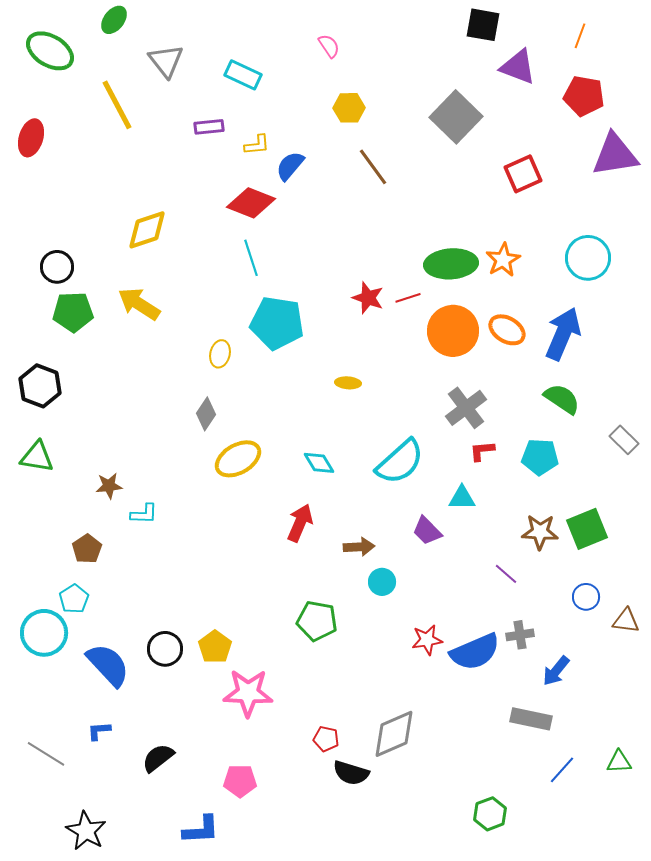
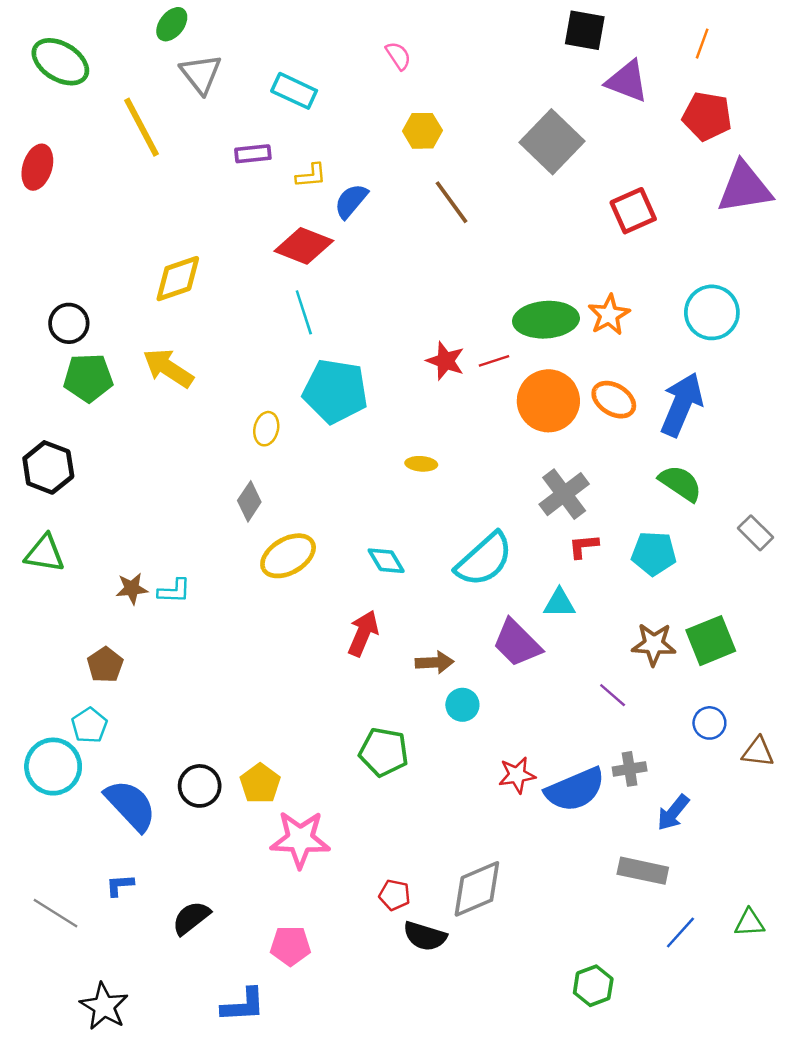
green ellipse: (114, 20) -> (172, 24), moved
cyan L-shape: (144, 514) -> (174, 591), moved
purple trapezoid: (427, 531) -> (517, 643), size x1.4

